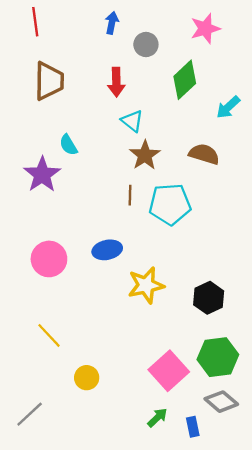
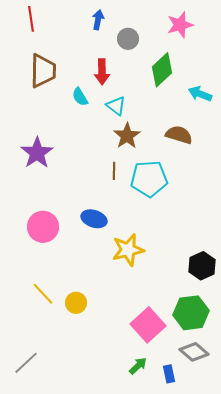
cyan arrow: (228, 107) -> (200, 94), turned 65
cyan semicircle: (68, 145) -> (80, 97), moved
blue ellipse: (107, 250) -> (94, 219), turned 30
black hexagon: (209, 298) -> (202, 266), moved
yellow circle: (87, 378) -> (76, 303), moved

